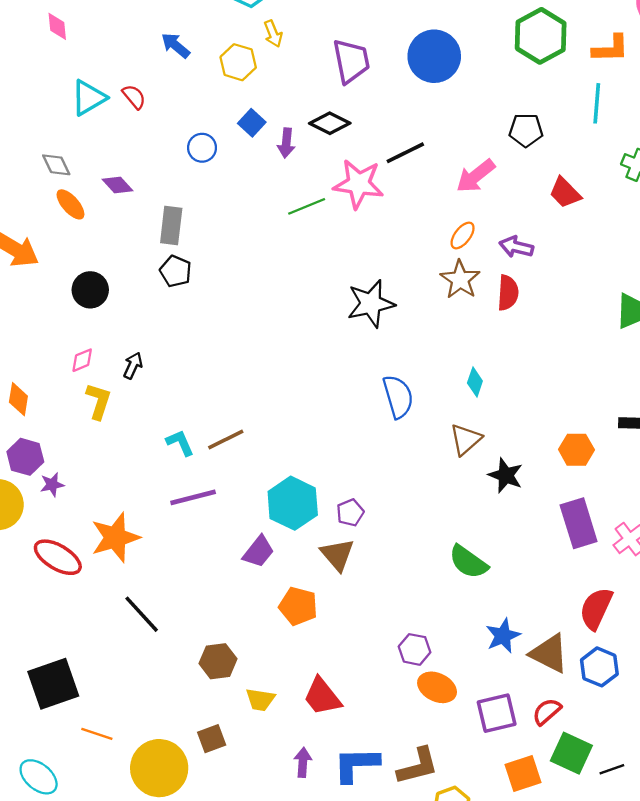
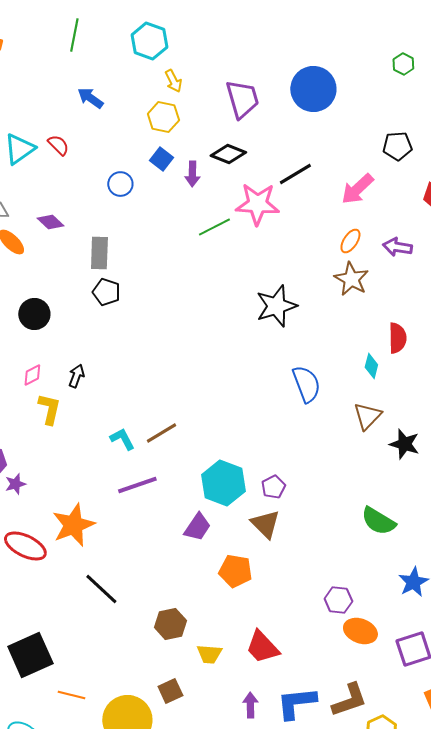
green hexagon: (541, 36) -> (403, 64), size x0.5
yellow hexagon: (238, 62) -> (163, 117), moved
red semicircle: (508, 293) -> (397, 338), moved

